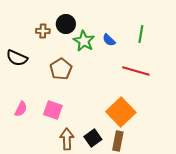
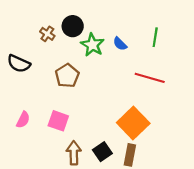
brown cross: (43, 31) -> (47, 34), turned 32

